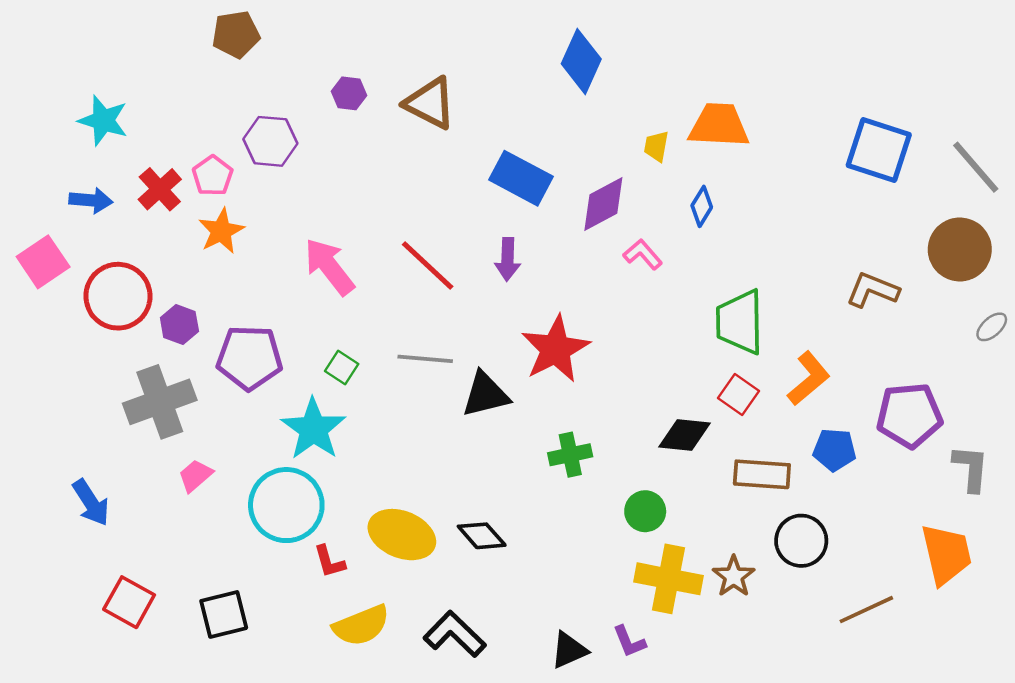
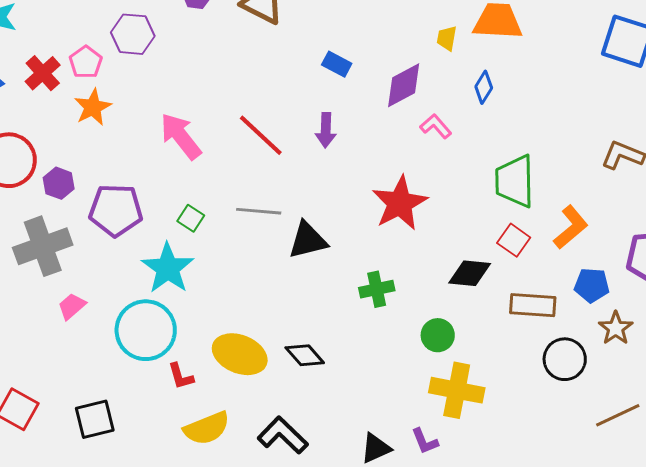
blue rectangle: (521, 178) -> (337, 64), size x0.6
red star: (555, 349) -> (400, 203), moved
brown star: (734, 576) -> (616, 328), moved

